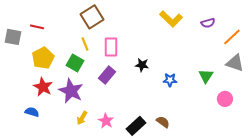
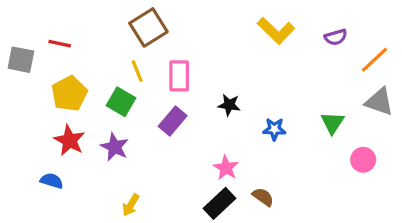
purple star: (71, 91) -> (115, 147), size x0.7
yellow arrow: (82, 118) -> (131, 205), moved
pink star: (106, 121) -> (226, 168), moved

